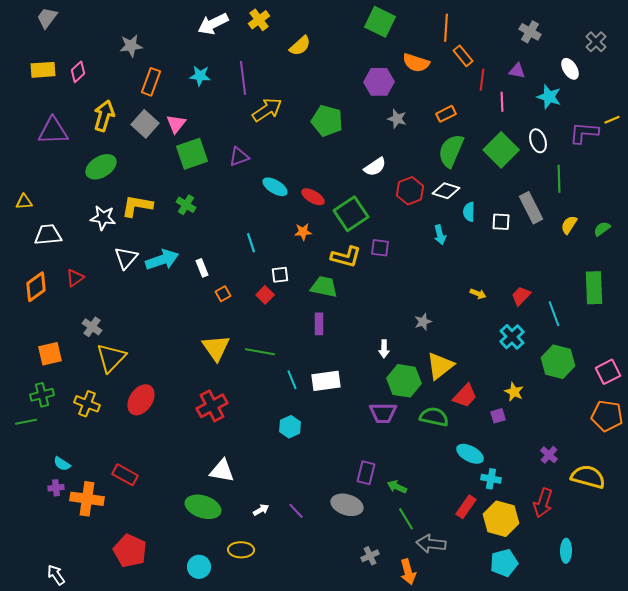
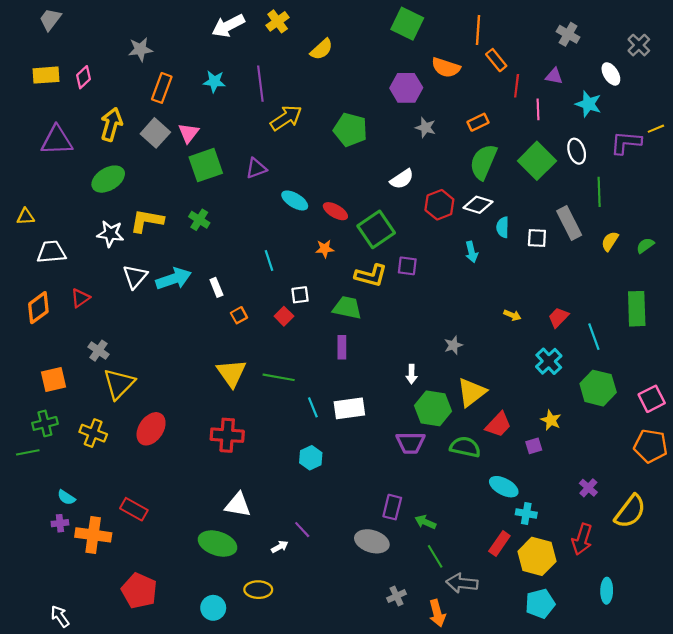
red cross: (212, 406) -> (227, 435), turned 32
yellow semicircle: (588, 477) -> (630, 511), turned 112
purple line: (296, 511) -> (302, 530), moved

